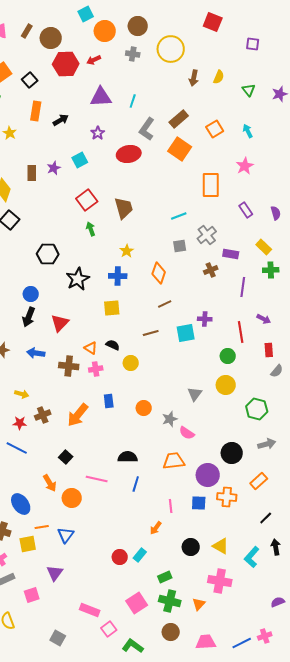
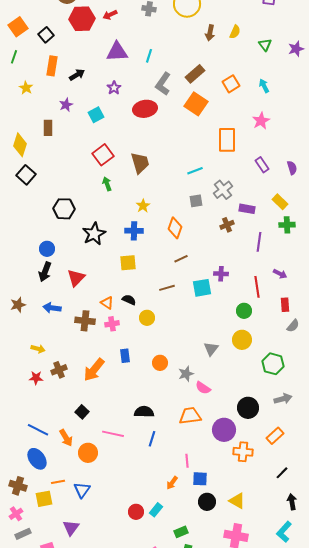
purple star: (54, 168) -> (66, 105), moved
blue line: (17, 448) -> (38, 430), moved
blue square: (199, 503) -> (200, 479), moved
cyan L-shape: (252, 557) -> (284, 532), moved

